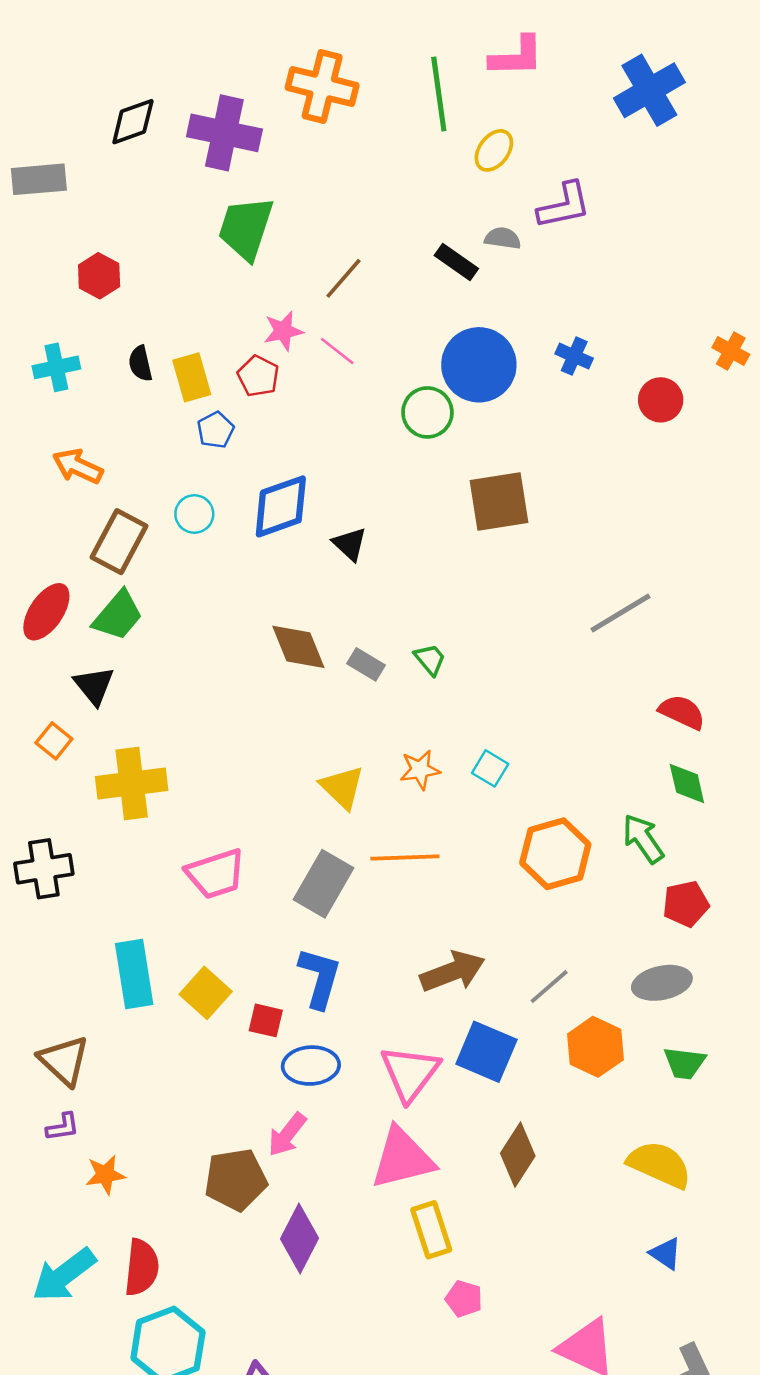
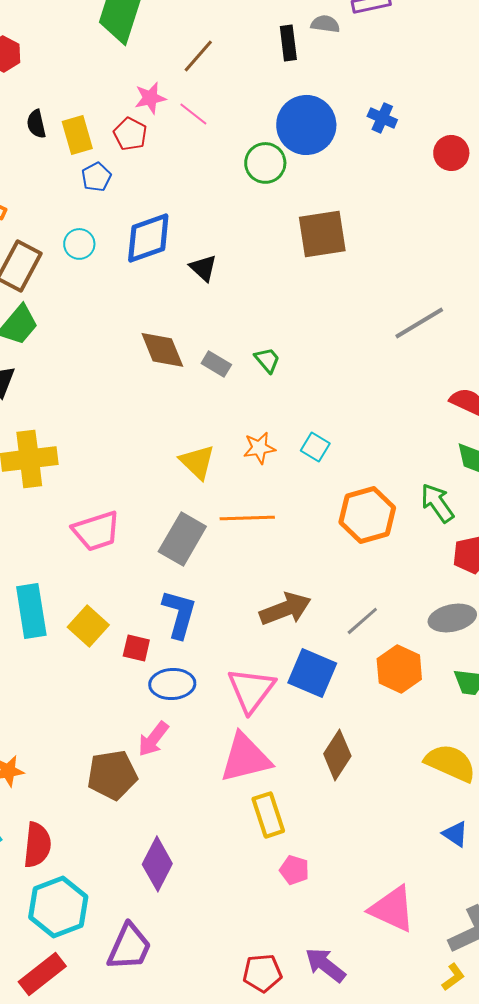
black rectangle: (456, 262) -> (288, 43), turned 48
purple diamond: (300, 1239) -> (157, 864), moved

